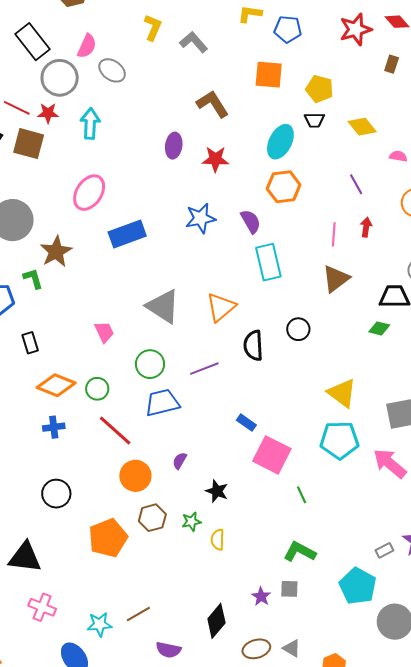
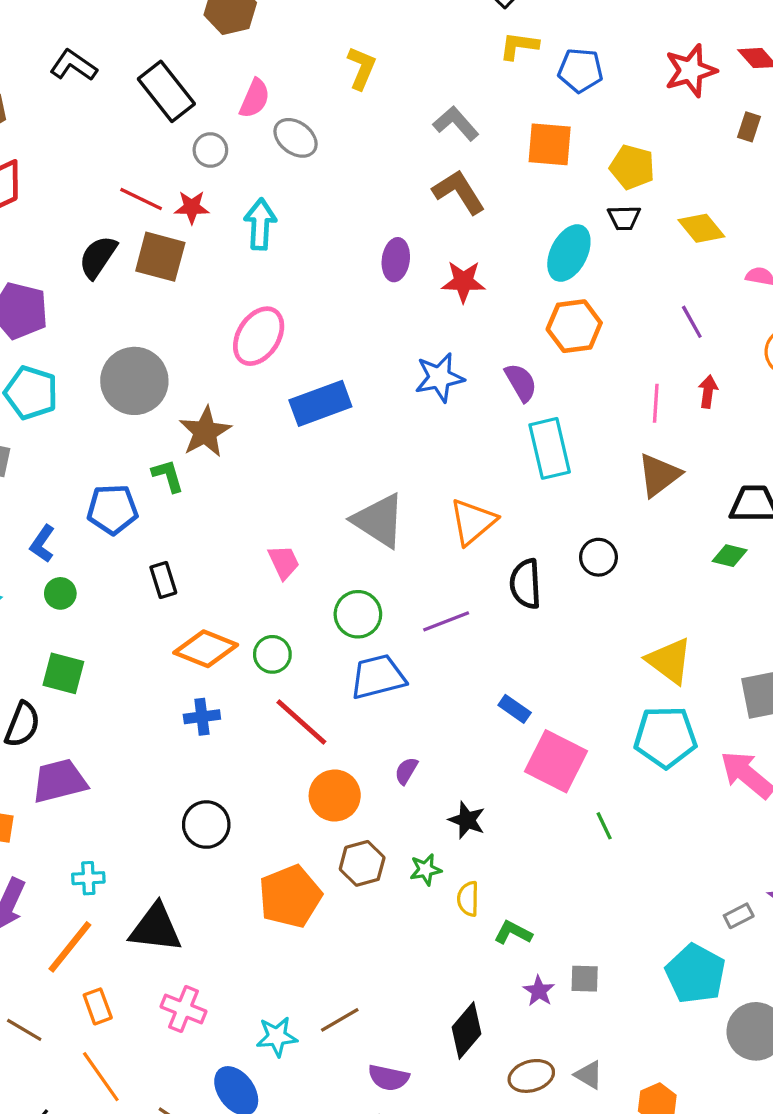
gray L-shape: (194, 42) -> (456, 123), moved
gray circle: (60, 78) -> (210, 150), size x0.6
green L-shape: (300, 552) -> (513, 933), moved, size x0.7

